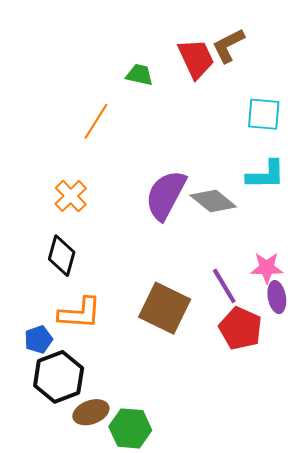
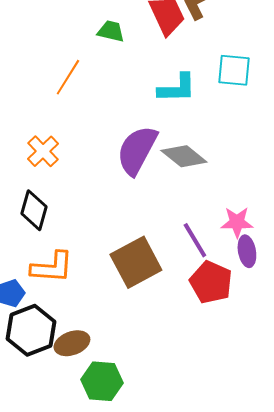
cyan L-shape: (266, 175) -> (177, 88), moved
brown square: (165, 308) -> (136, 262), turned 36
brown ellipse: (91, 412) -> (72, 343), moved

